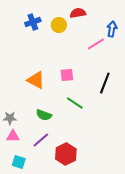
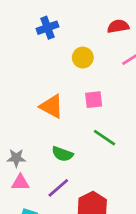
red semicircle: (78, 13) -> (118, 26), moved
yellow circle: (59, 25) -> (83, 58), moved

